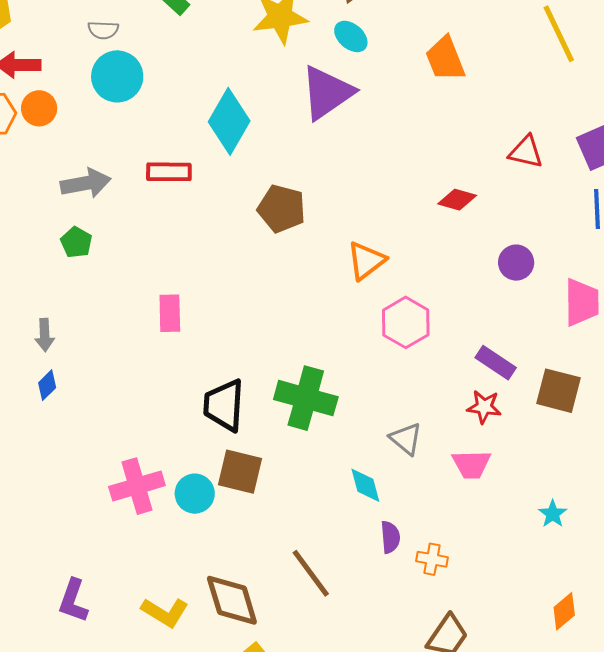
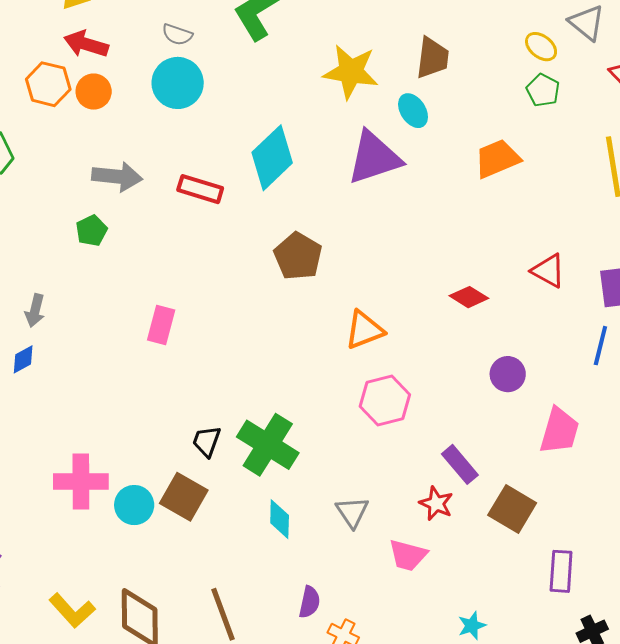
orange trapezoid: (445, 59) -> (497, 159), turned 72
black trapezoid: (224, 405) -> (207, 441), moved, size x0.6
cyan diamond: (365, 485) -> (280, 519), moved

